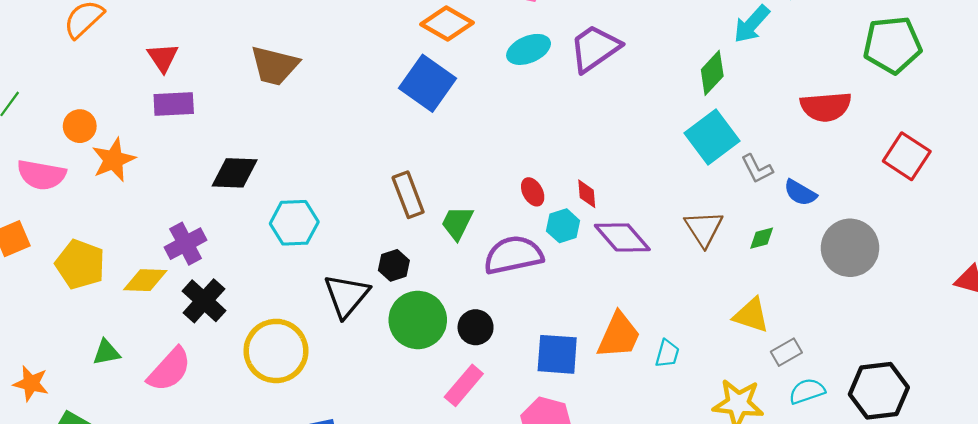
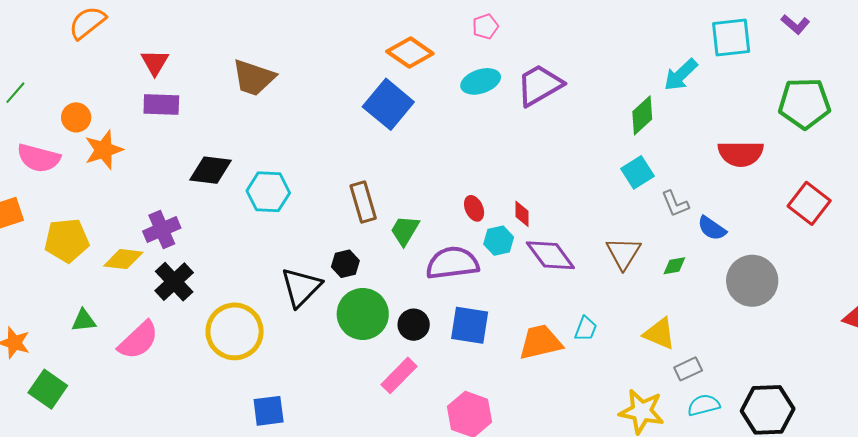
cyan square: (712, 137) -> (637, 172), size x0.7
cyan hexagon: (294, 223) -> (268, 192), moved
yellow pentagon: (80, 264) -> (67, 240), turned -30
orange trapezoid: (619, 335) -> (540, 342), turned -132
blue square: (557, 354) -> (470, 325), moved
cyan trapezoid: (667, 354) -> (586, 329), moved

